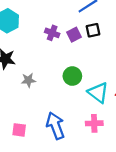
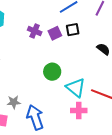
gray star: (28, 80) -> (14, 102), moved
pink cross: (94, 123) -> (79, 110), moved

